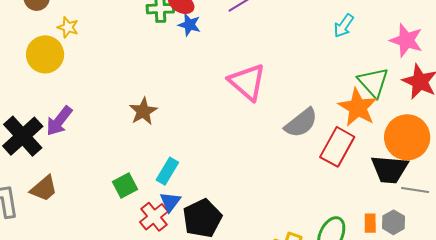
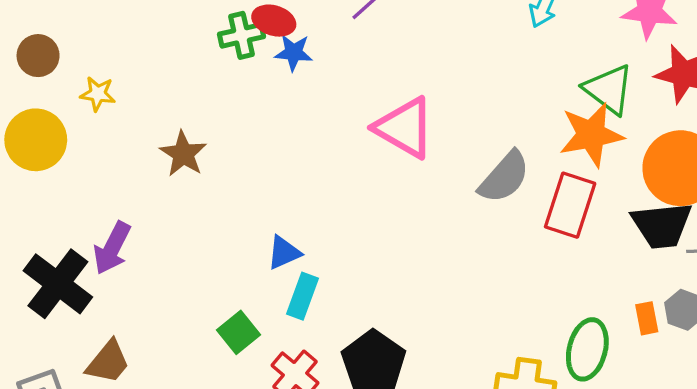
yellow circle: (45, 54) -> (36, 140), moved
orange star: (358, 107) -> (591, 135), turned -30
brown star: (143, 111) -> (183, 154), moved
blue triangle: (170, 202) -> (284, 253), moved, turned 40

